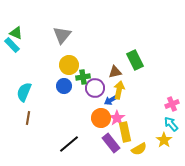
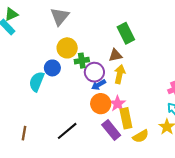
green triangle: (16, 33) -> (11, 14), turned -48
green rectangle: (135, 60) -> (126, 33), moved
blue circle: (64, 86) -> (52, 68), moved
cyan semicircle: (24, 92) -> (37, 82), moved
blue arrow: (111, 100) -> (99, 85), moved
brown line: (28, 118) -> (24, 133), moved

